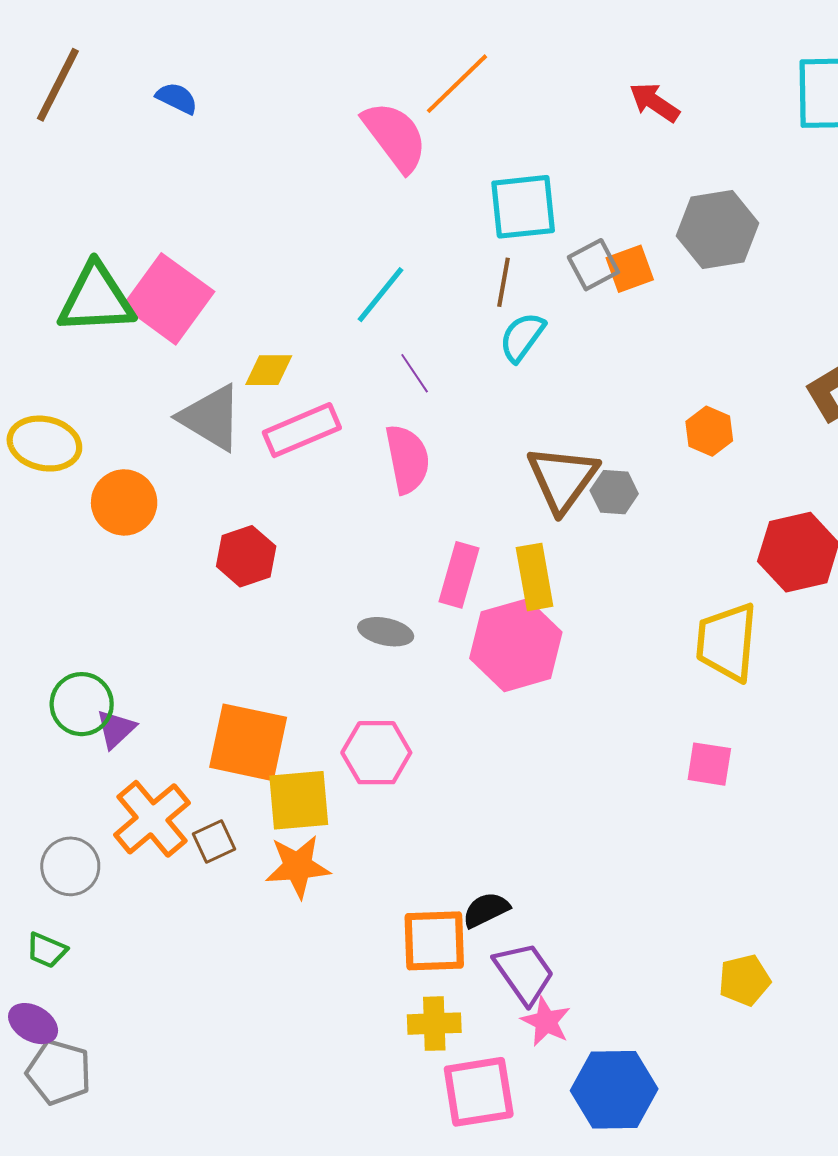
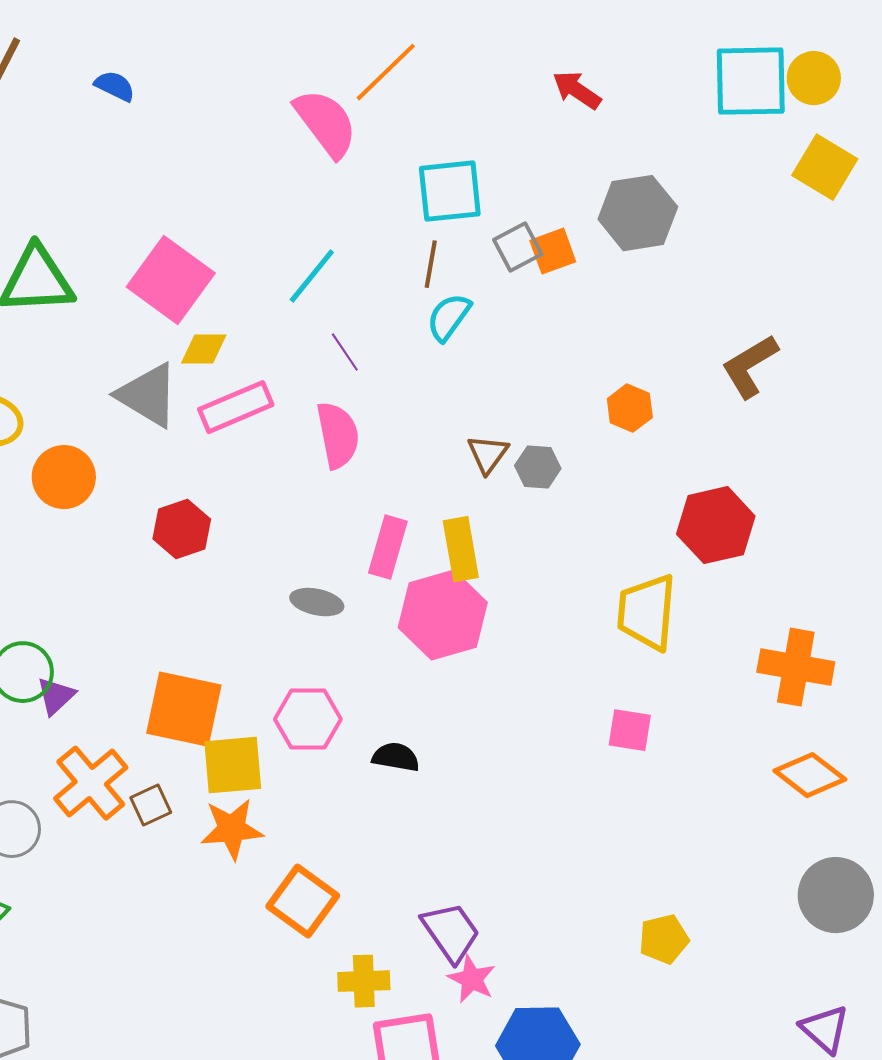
pink square: (169, 299) -> (171, 280), moved
brown triangle: (562, 479) -> (488, 454), size x0.6
black semicircle: (486, 910) -> (396, 757), moved, turned 36
orange square: (434, 941) -> (303, 901), moved, turned 38

